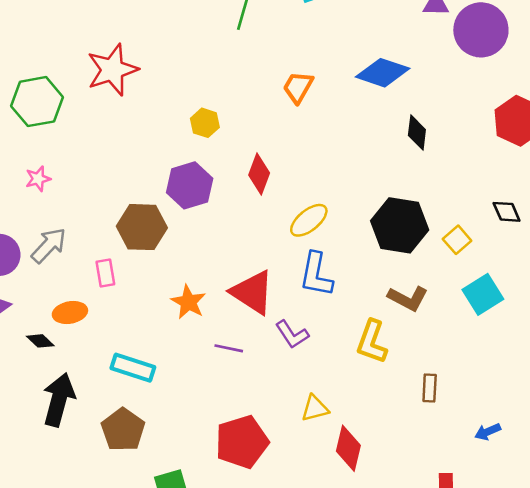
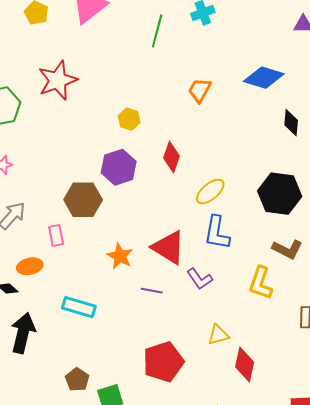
brown pentagon: (123, 430) -> (77, 380), moved, size x0.7

